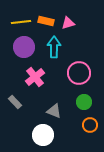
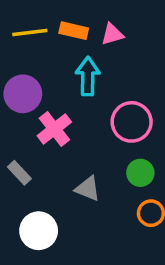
purple circle: (24, 47) -> (23, 94), moved
white circle: (43, 135) -> (39, 231), moved

